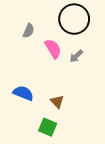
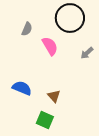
gray arrow: (76, 56) -> (87, 53), moved

